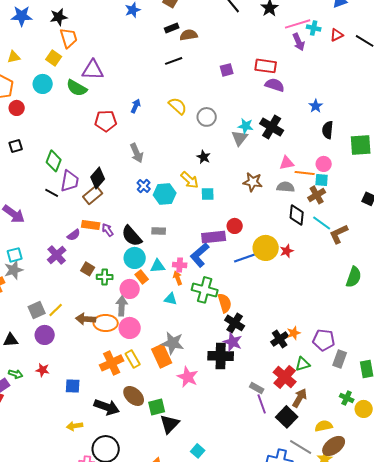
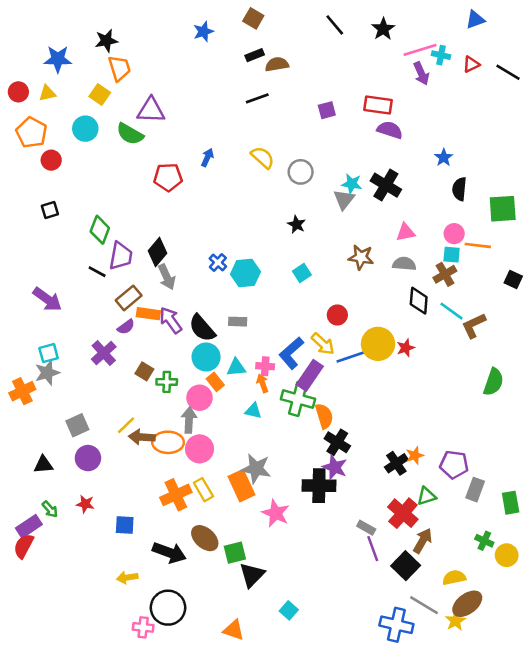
blue star: (22, 16) -> (58, 59), moved
gray arrow: (137, 153) -> (167, 277), moved
orange line: (305, 173) -> (478, 245), moved
yellow arrow: (190, 180) -> (323, 344), moved
cyan square: (208, 194) -> (302, 273), turned -32
brown rectangle: (93, 195) -> (129, 298), moved
purple arrow: (108, 230) -> (171, 320), size x1.5
purple rectangle: (214, 237) -> (310, 375), moved, turned -50
yellow line: (56, 310) -> (126, 425), moved
green arrow: (16, 374) -> (50, 509), turned 32

